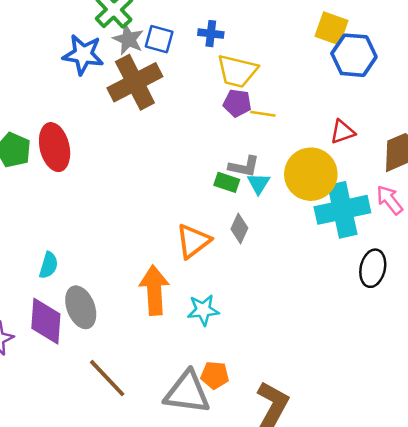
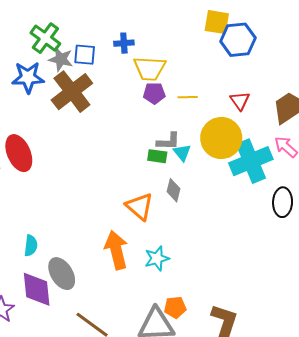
yellow line: (263, 114) -> (188, 97), moved
red triangle: (343, 132) -> (240, 101), turned -35
orange triangle: (193, 241) -> (140, 206), turned -32

